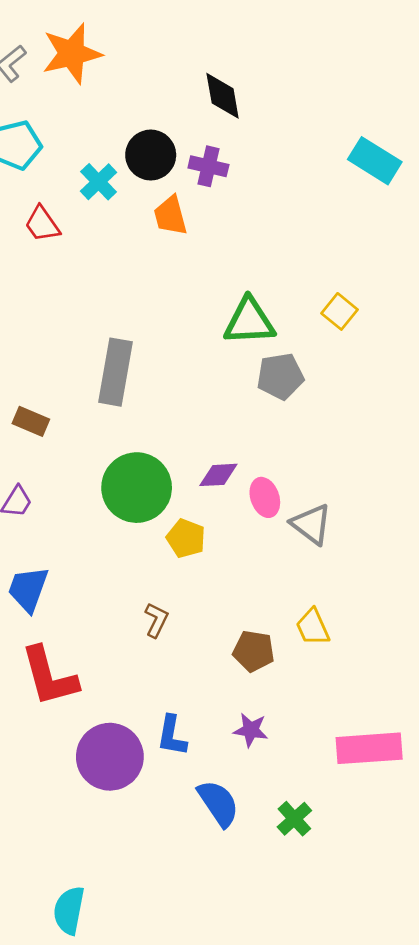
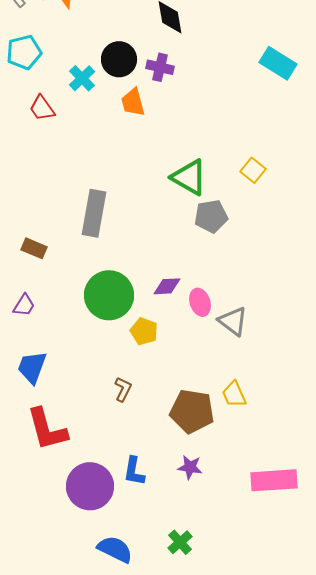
green triangle: (249, 321) -> (189, 177), turned 33
brown pentagon: (254, 651) -> (192, 411), size x1.5
blue semicircle: (218, 803) -> (115, 549), moved, turned -30
green cross: (294, 819) -> (180, 542), moved

